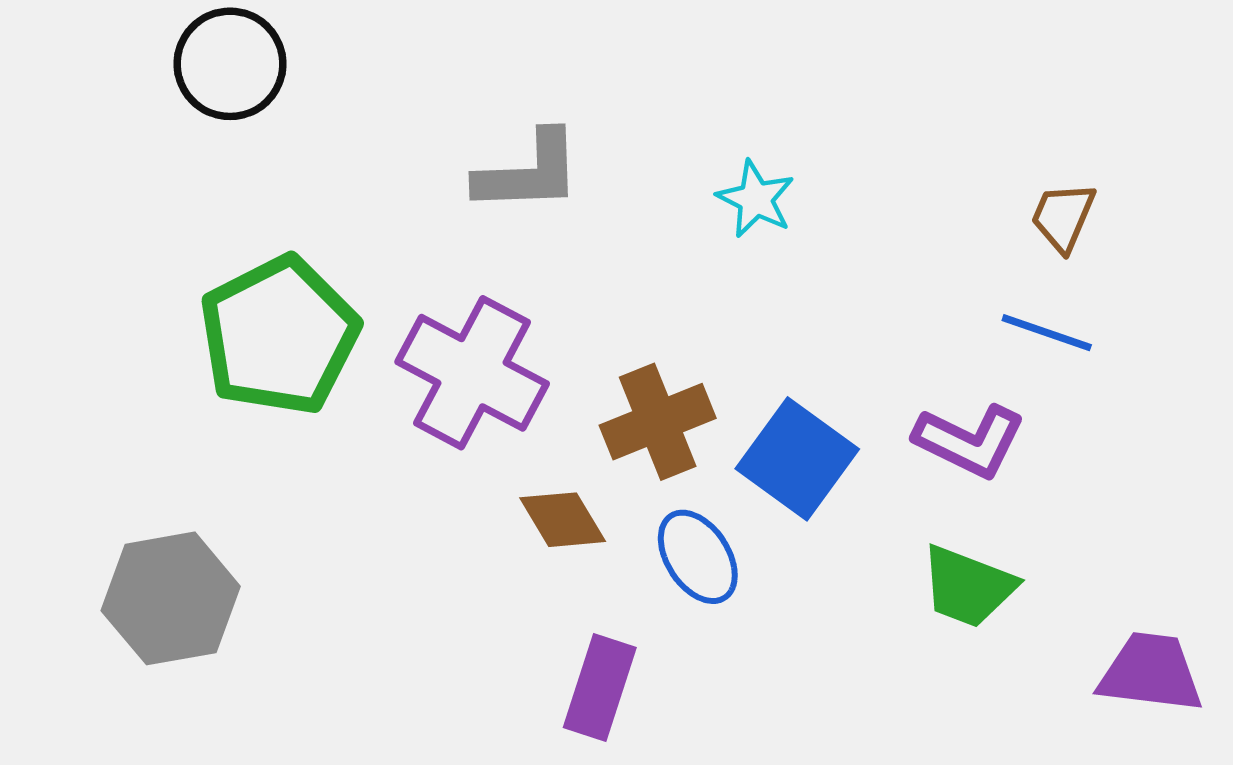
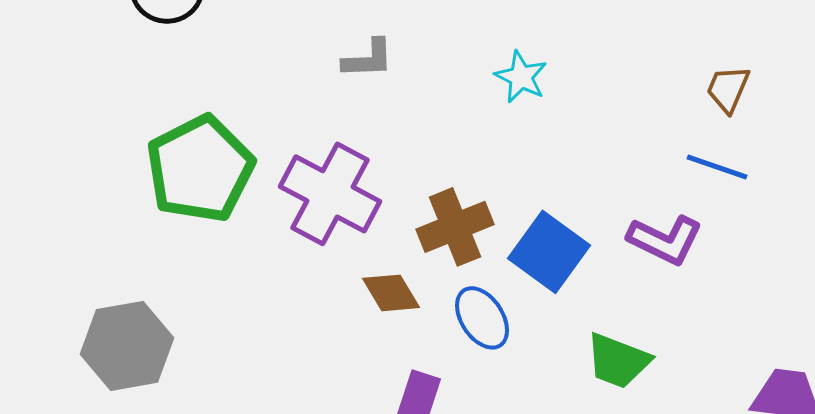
gray L-shape: (528, 172) -> (368, 59), size x0.7
green trapezoid: (968, 587) -> (618, 361), moved

